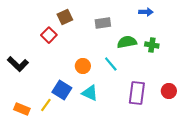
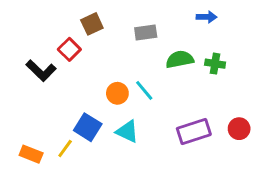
black L-shape: (18, 64) -> (41, 71), moved
cyan line: (111, 64) -> (144, 90), moved
purple rectangle: (137, 93) -> (194, 131), turned 65

